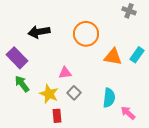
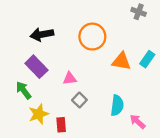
purple rectangle: (17, 58) -> (36, 67), moved
yellow star: (49, 94) -> (39, 114), moved, turned 30

